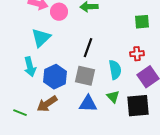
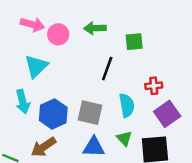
green square: (142, 22) -> (134, 42), moved
black line: (88, 48) -> (107, 69), moved

